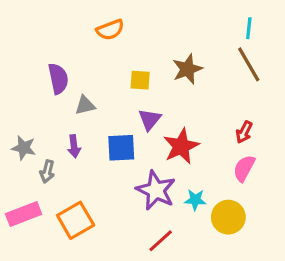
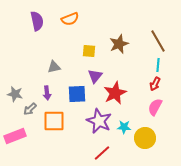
cyan line: (249, 28) -> (158, 65), moved
purple semicircle: (58, 79) -> (37, 21), moved
gray arrow: (47, 171) -> (30, 109), turned 32
orange square: (76, 220) -> (54, 121), moved, turned 30

